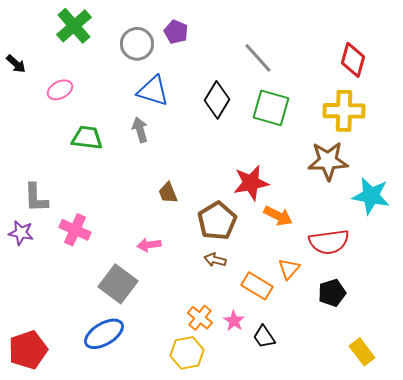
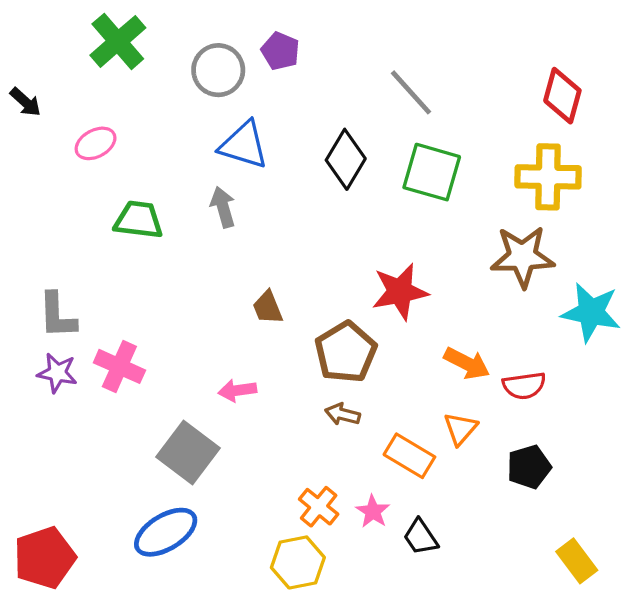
orange arrow: (278, 216) -> (467, 363), moved
purple star: (21, 233) -> (57, 373), moved
red semicircle: (329, 242) -> (524, 386), size x0.7

